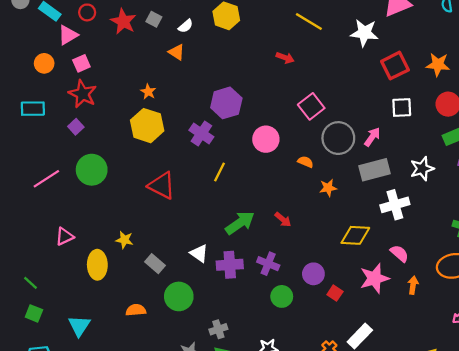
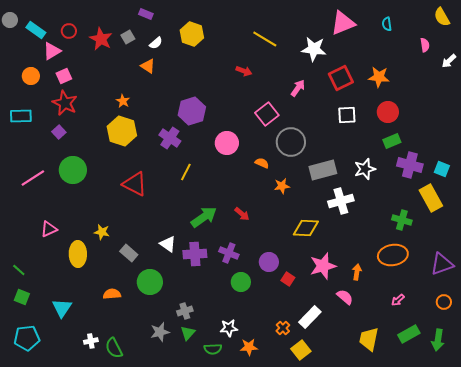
gray square: (154, 19) -> (128, 37), turned 32
pink arrow: (372, 137) -> (298, 88), moved
pink semicircle: (399, 253) -> (345, 297), moved

